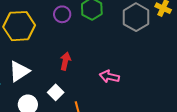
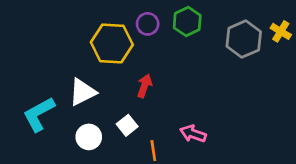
yellow hexagon: (19, 26) -> (112, 43), moved
pink arrow: (109, 76) -> (193, 134), moved

